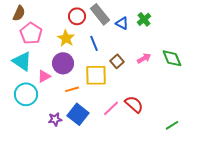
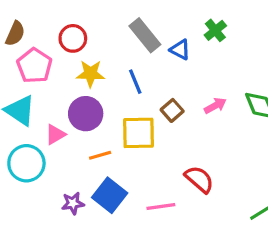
red circle: (77, 16) -> (73, 38), moved
green cross: (144, 19) -> (215, 30), moved
yellow star: (66, 38) -> (90, 74), turned -30
pink line: (111, 108) -> (161, 206), moved, turned 36

